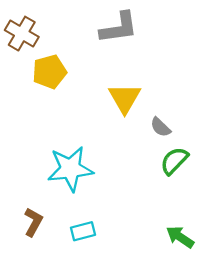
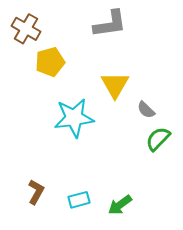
cyan star: (70, 169) -> (74, 118), moved
green arrow: (180, 237) -> (120, 205), moved, turned -70

